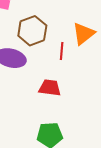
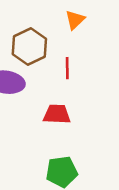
orange triangle: (84, 34) -> (75, 20), moved, size x0.7

